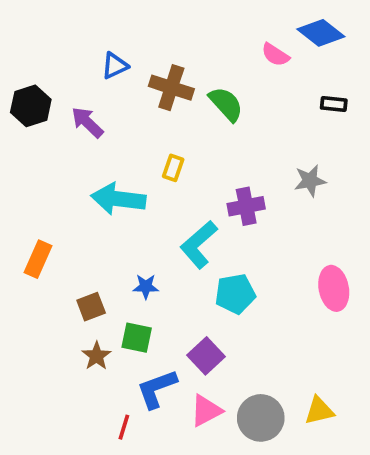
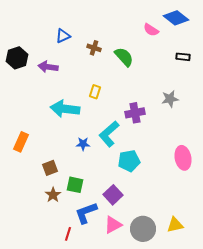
brown cross: (171, 88) -> (94, 48), size x0.6
purple arrow: (87, 122) -> (48, 67), turned -36
blue star: (146, 287) -> (83, 144), moved

